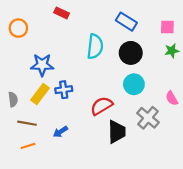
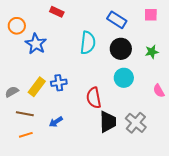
pink square: (167, 27) -> (151, 15), moved
green star: (172, 51) -> (152, 52), moved
blue star: (42, 65) -> (36, 44), moved, turned 30
gray semicircle: (13, 99) -> (12, 92), turned -112
red semicircle: (102, 106) -> (94, 98), turned -70
gray cross: (148, 118) -> (136, 123), moved

